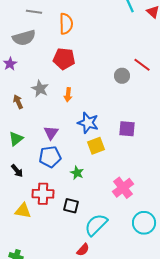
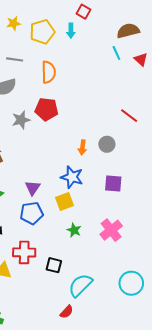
gray circle: (122, 76) -> (107, 144), moved
gray star: (40, 89) -> (21, 120), moved, turned 30
orange arrow: (68, 95) -> (83, 147), moved
yellow square: (96, 146) -> (64, 202), moved
green star: (77, 173) -> (74, 230), moved
pink cross: (123, 188) -> (111, 230), moved

